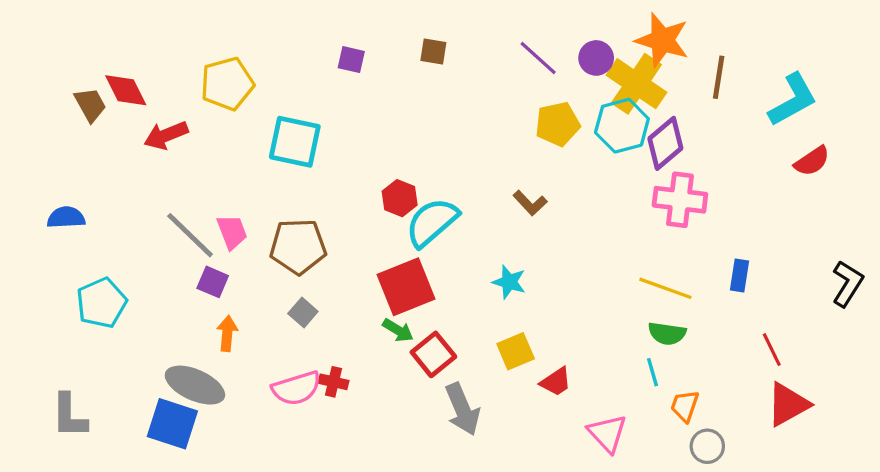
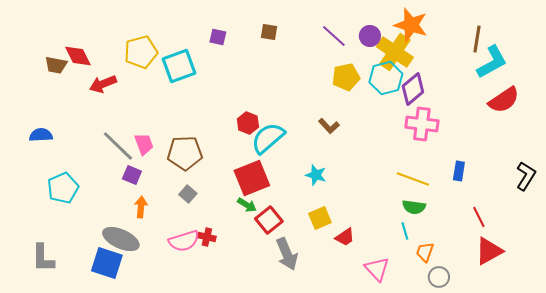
brown line: (719, 77) -> (477, 39), moved
brown trapezoid: (90, 105) -> (56, 65), turned 130
cyan square: (295, 142) -> (179, 66), moved, turned -32
red semicircle: (812, 161) -> (504, 100), size x1.4

